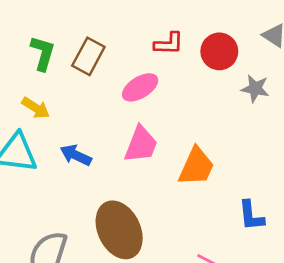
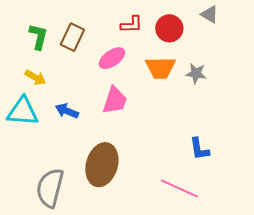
gray star: (255, 89) -> (196, 73), moved
orange trapezoid: (196, 167) -> (160, 68), moved, turned 68
brown ellipse: (119, 230) -> (102, 165), turned 45

